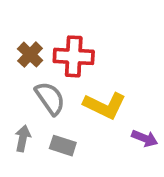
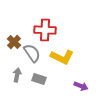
brown cross: (30, 55) -> (14, 42), moved
purple arrow: (145, 138) -> (81, 86), moved

